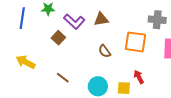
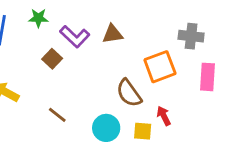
orange square: (135, 42) -> (160, 67), turned -30
brown semicircle: (105, 51) -> (129, 93), moved, size x1.5

